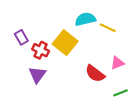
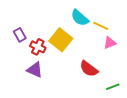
cyan semicircle: (85, 19) -> (80, 18), turned -126
pink triangle: (117, 63) -> (110, 43), moved
purple triangle: (37, 75) -> (35, 70), turned -42

